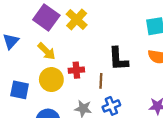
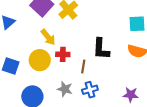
yellow arrow: (47, 51) -> (48, 37), moved

